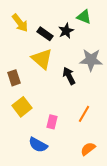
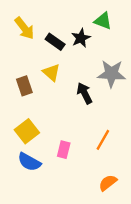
yellow triangle: (42, 59) -> (51, 72), size x0.7
brown rectangle: (14, 78) -> (24, 86), moved
blue semicircle: (38, 145) -> (29, 162), moved

